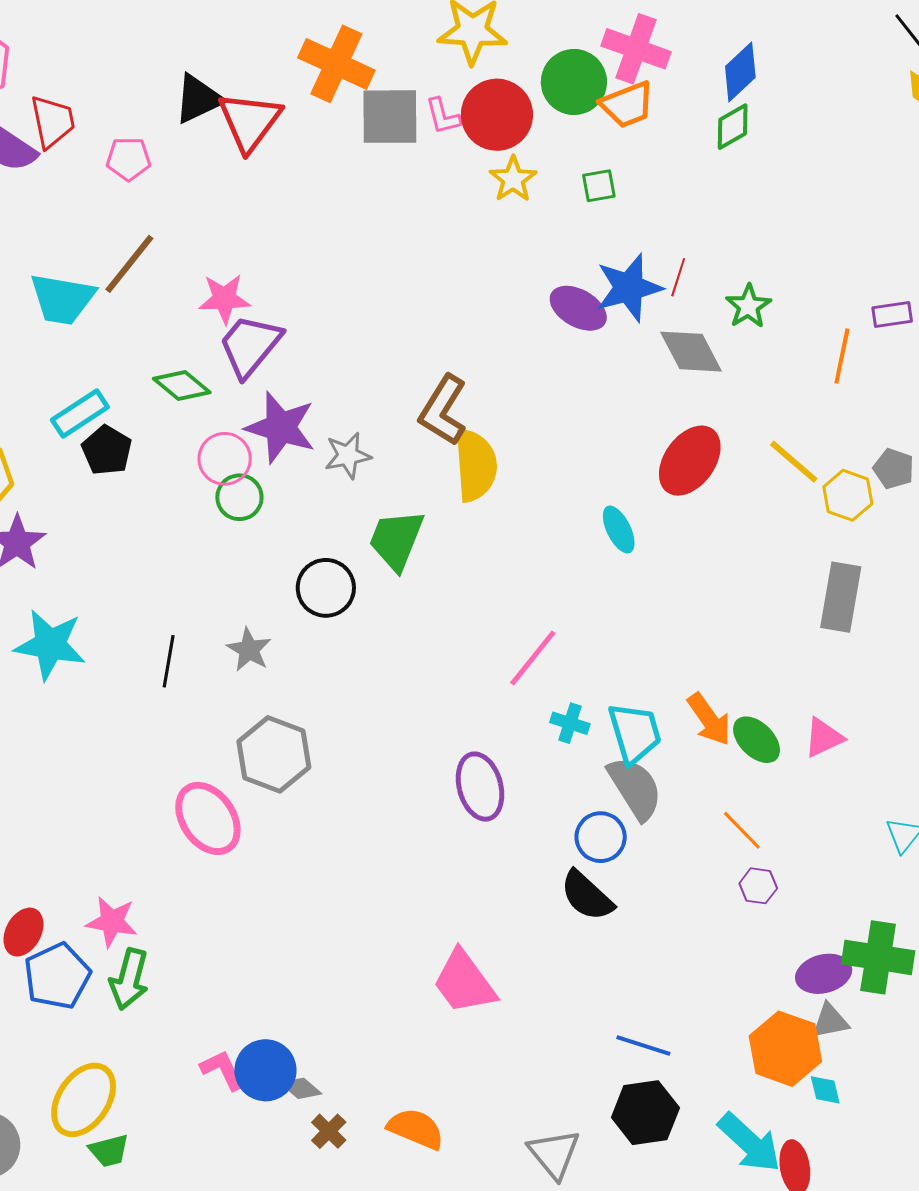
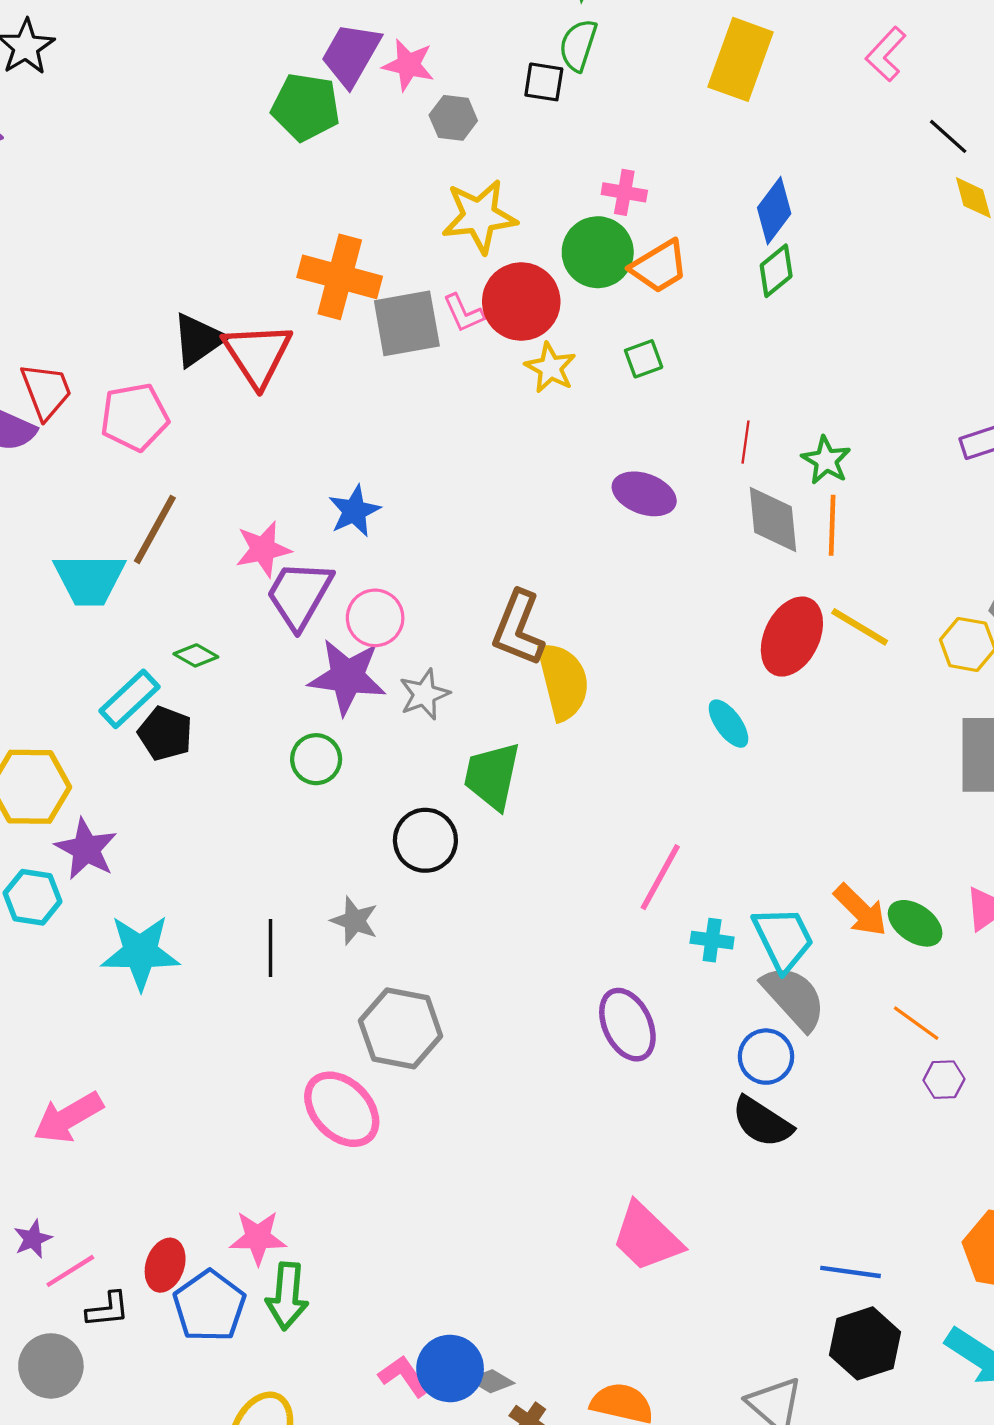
pink cross: (636, 49) -> (624, 192), moved, size x0.6
pink pentagon: (128, 159) -> (134, 417), size x1.4
blue star: (629, 288) -> (354, 511), moved, size x0.7
gray diamond: (691, 352) -> (773, 519), turned 32
orange line: (842, 356) -> (832, 525), moved
green diamond: (182, 385) -> (196, 655), moved, size x0.7
pink circle: (225, 459) -> (375, 618), moved
yellow line: (794, 462) -> (860, 627), moved

